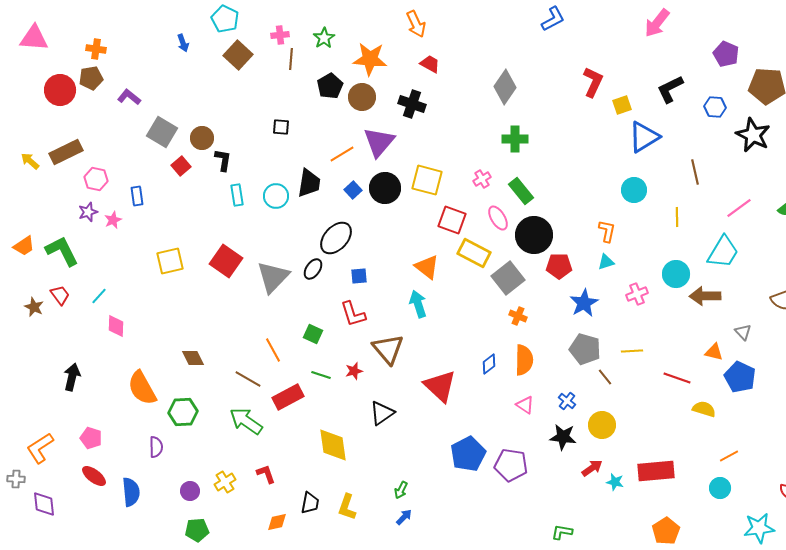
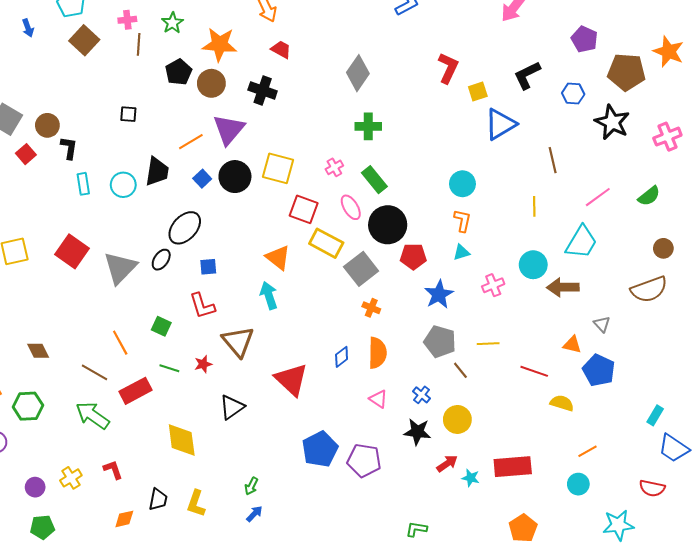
cyan circle: (634, 190) -> (462, 184), moved

